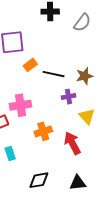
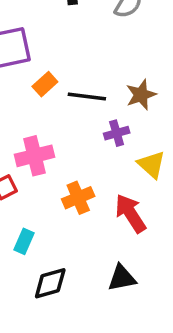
cyan rectangle: (10, 153) -> (24, 241), turned 48
black diamond: (39, 180) -> (50, 283), moved
black triangle: (78, 183) -> (122, 278), moved

